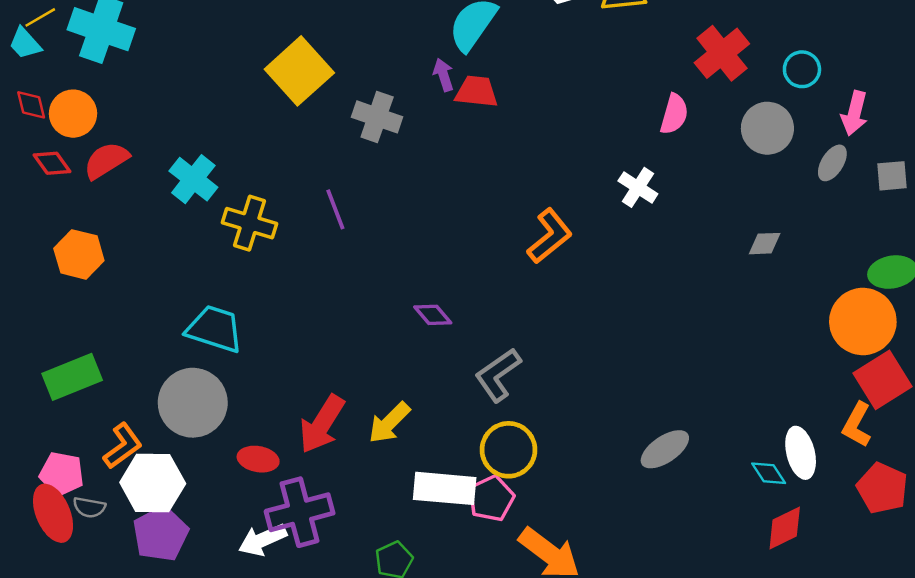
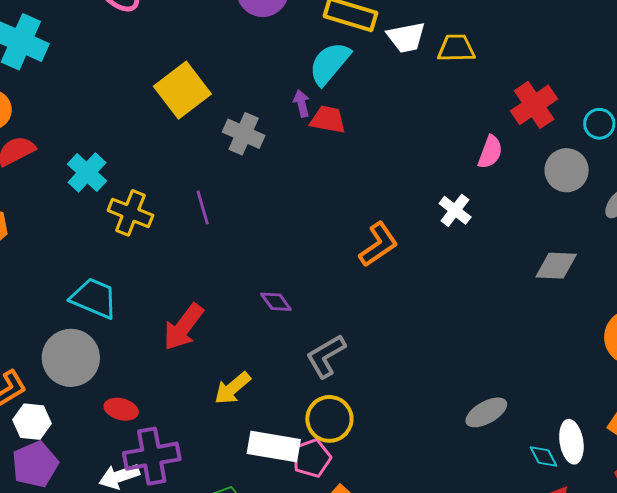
gray diamond: (765, 244) -> (556, 266), size x1.5
red arrow: (322, 424) -> (183, 327), moved
gray ellipse: (665, 449) -> (486, 412), moved
white hexagon: (153, 483) -> (32, 422), size x0.7

